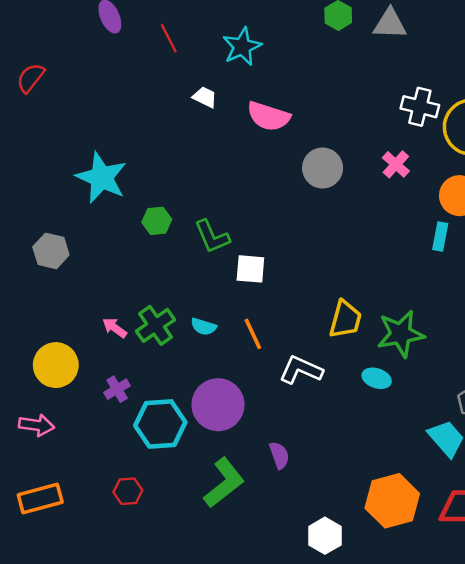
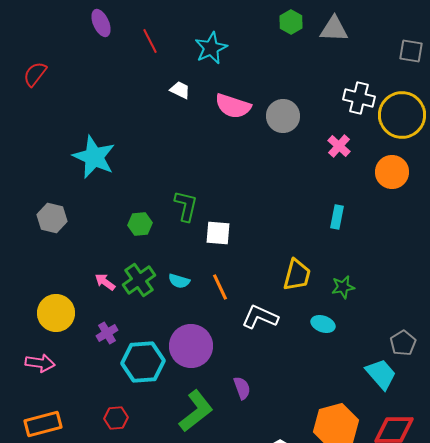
gray circle: (323, 168) -> (283, 116), moved
green hexagon: (157, 221) -> (140, 224), moved
green L-shape: (212, 236) -> (186, 206), turned -144
cyan rectangle: (440, 236) -> (337, 217), moved
green star: (401, 334) -> (343, 287), size x0.6

